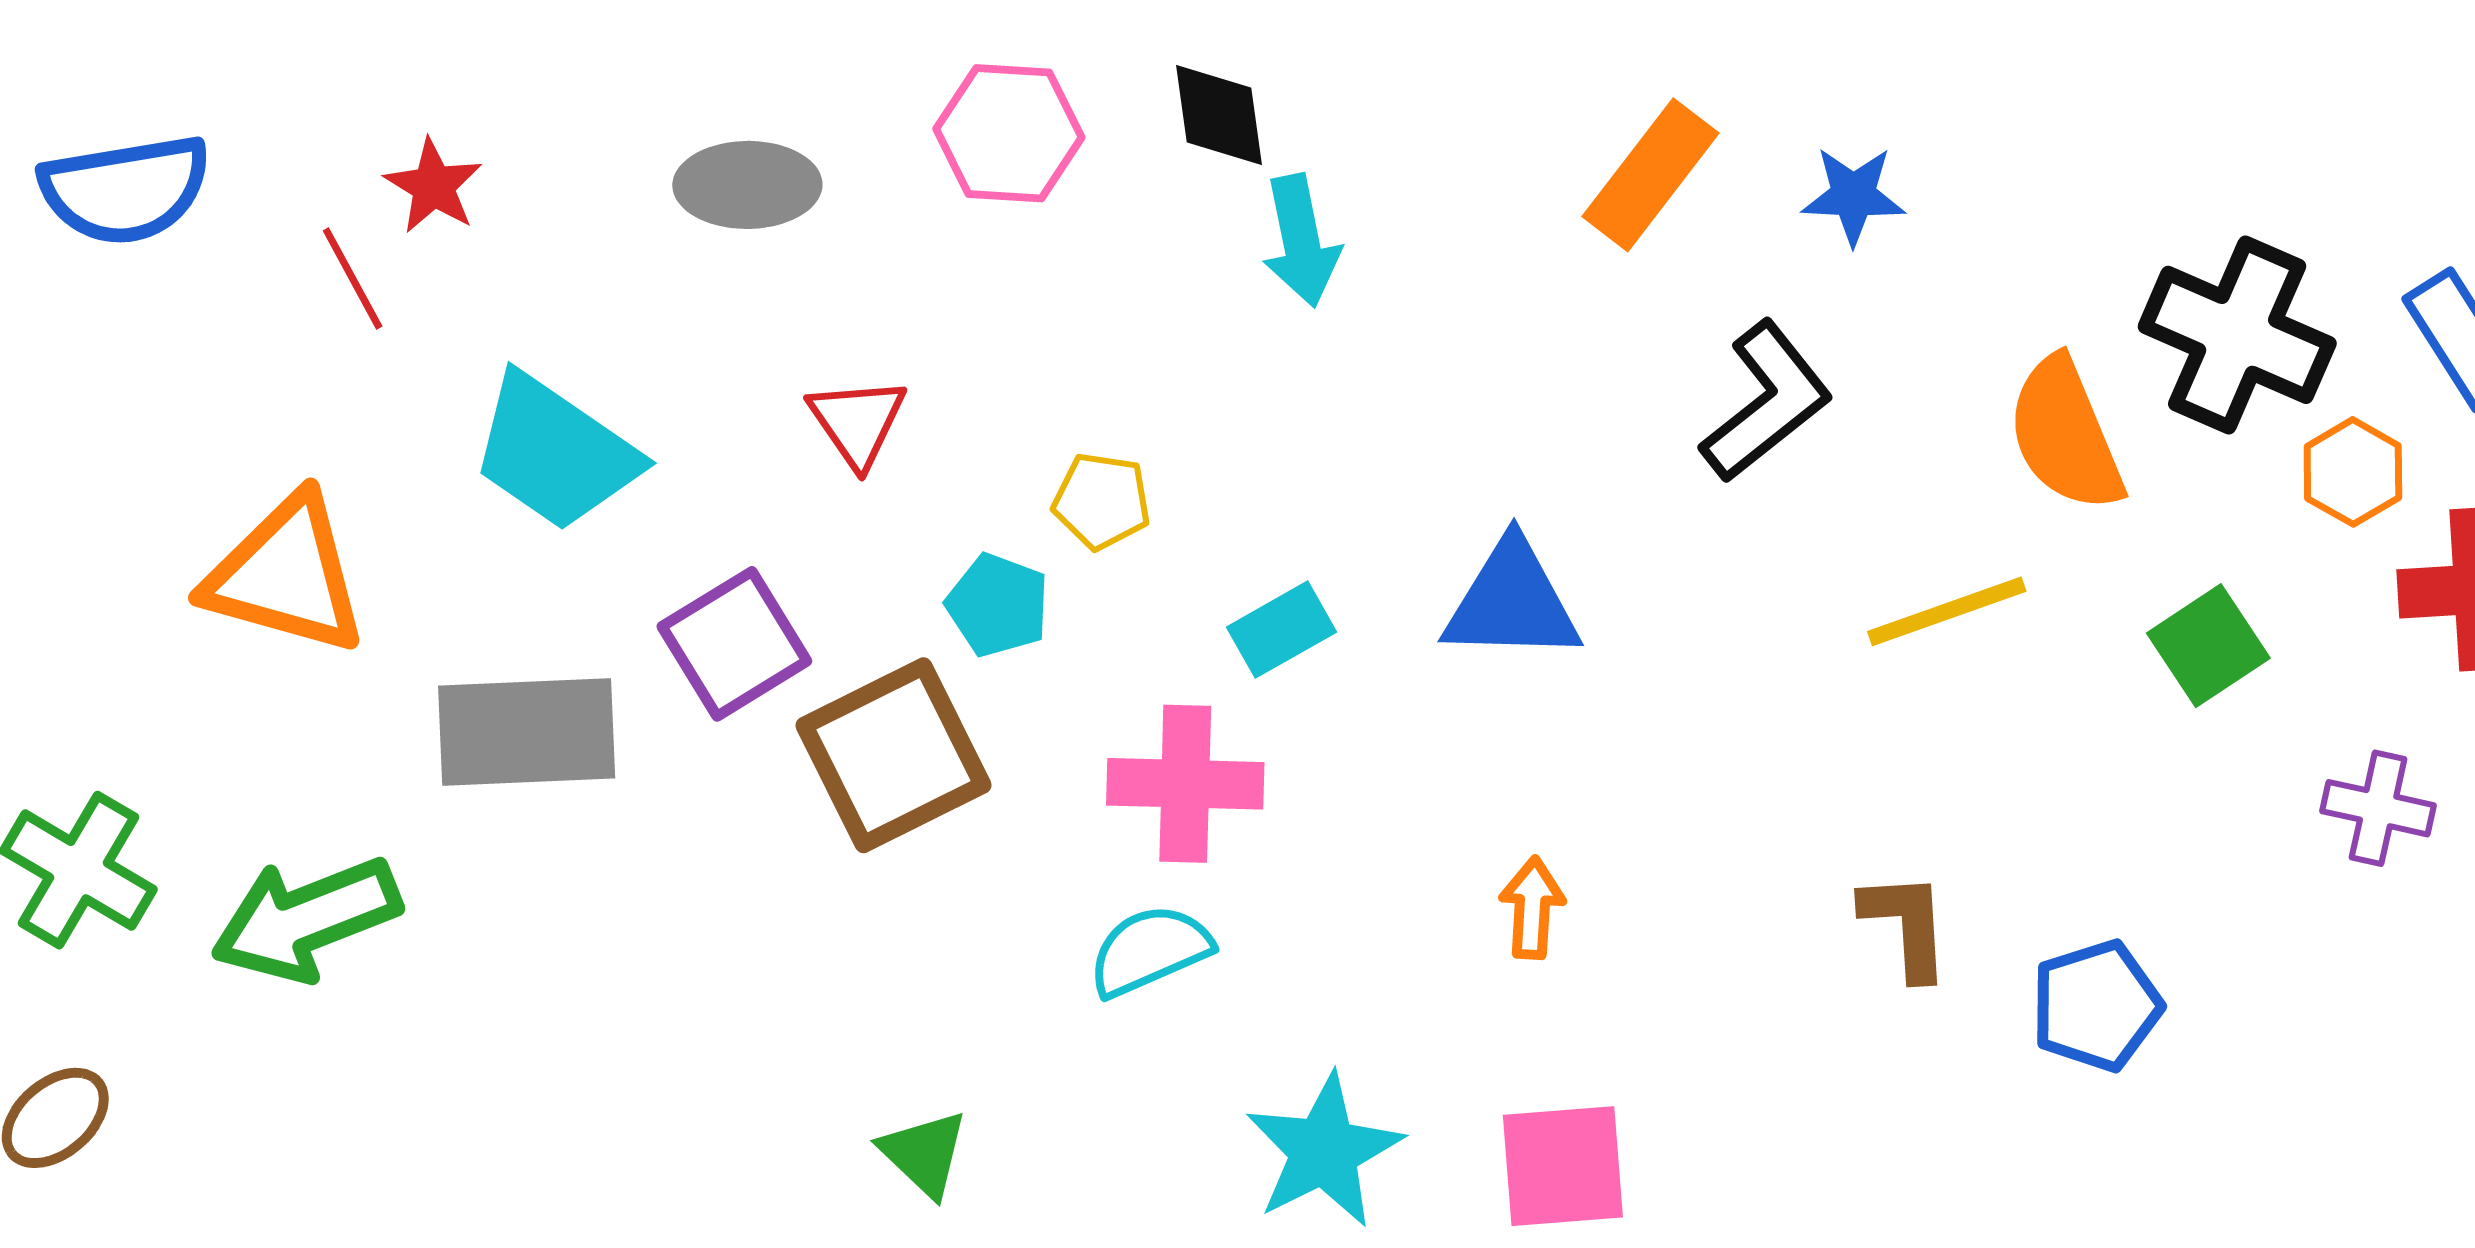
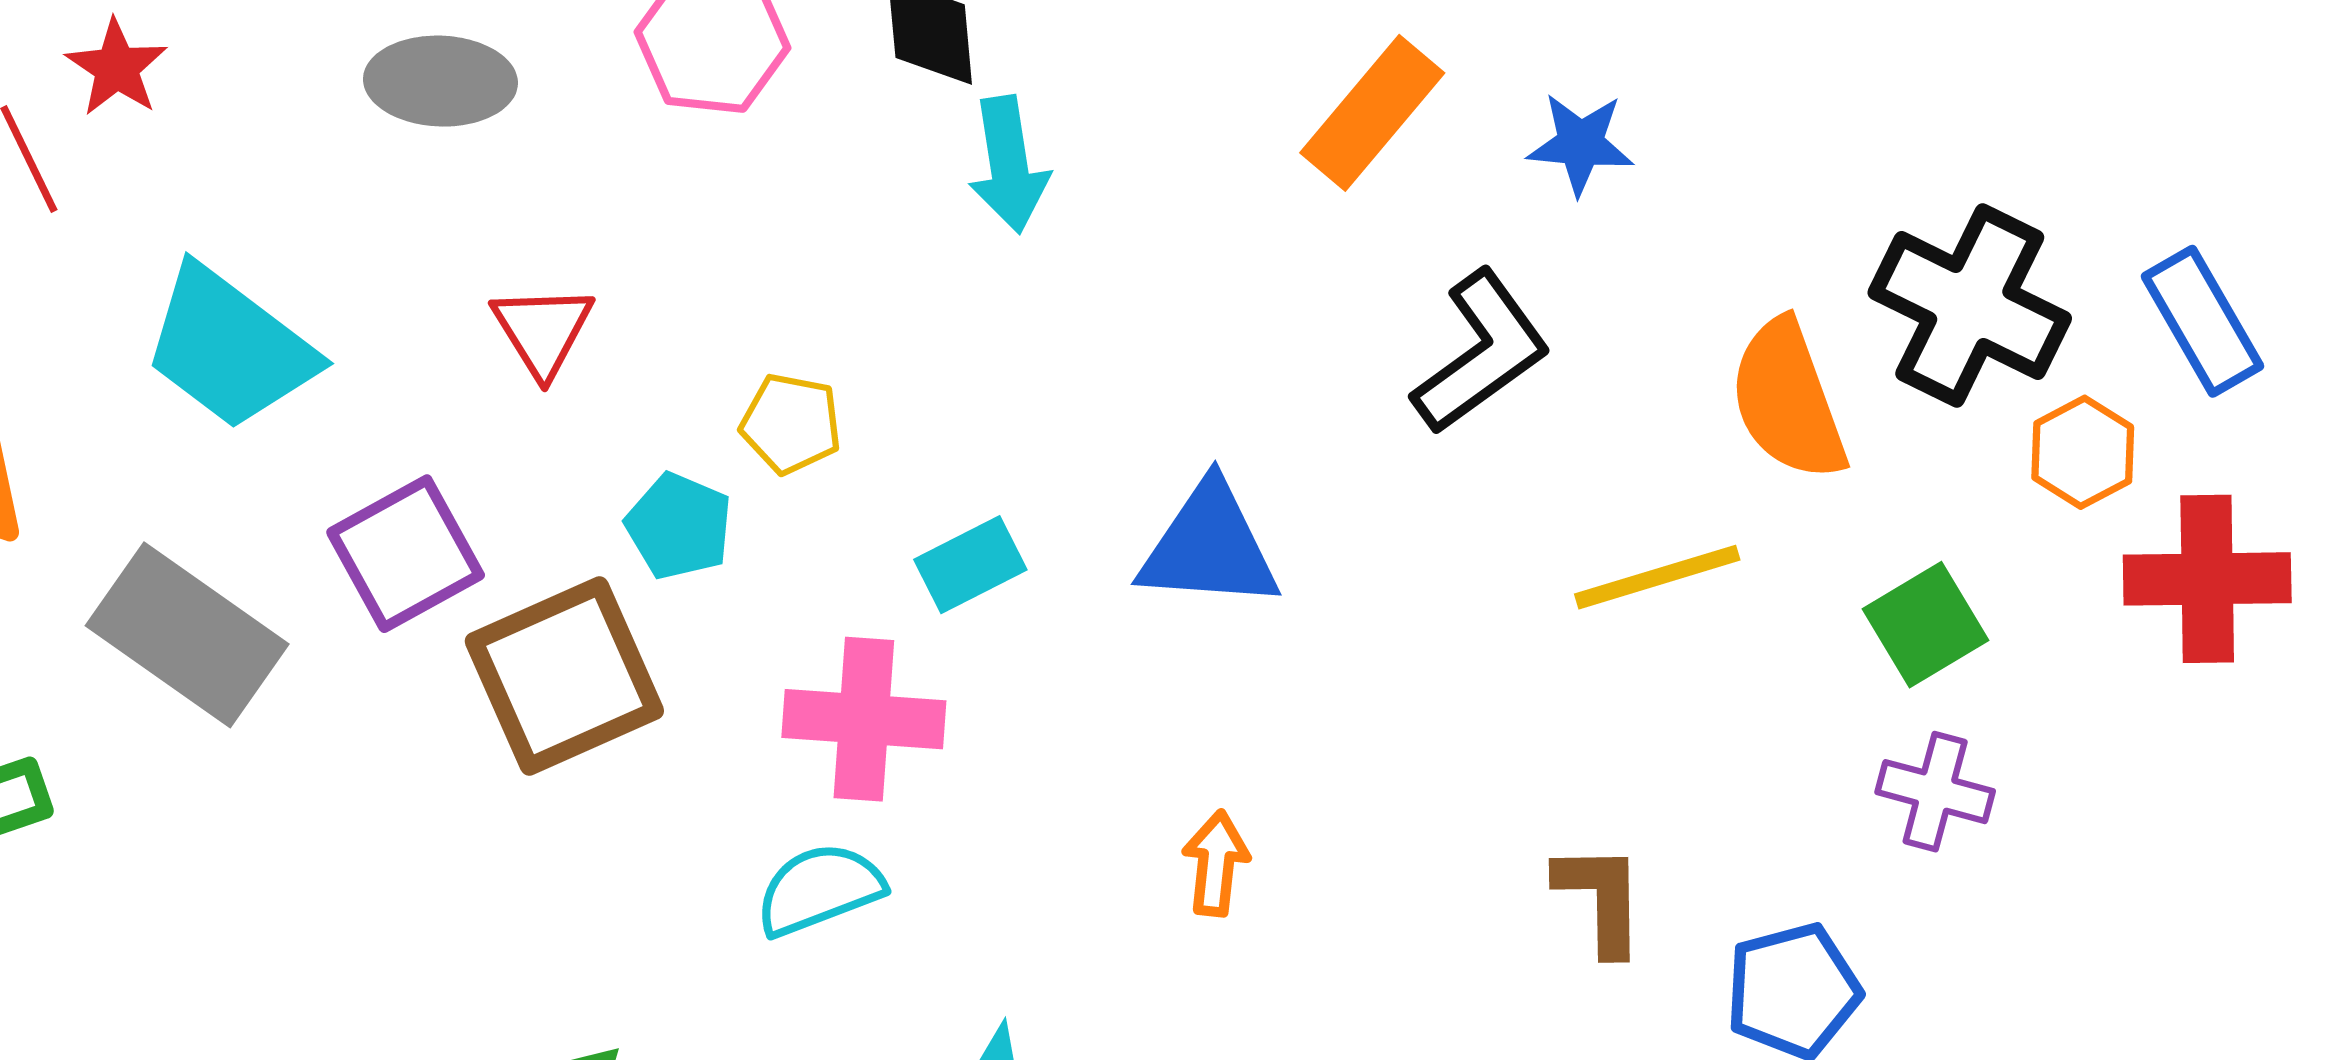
gray rectangle: (527, 732) -> (187, 635), turned 35
purple cross: (2378, 808) -> (1935, 792), moved

